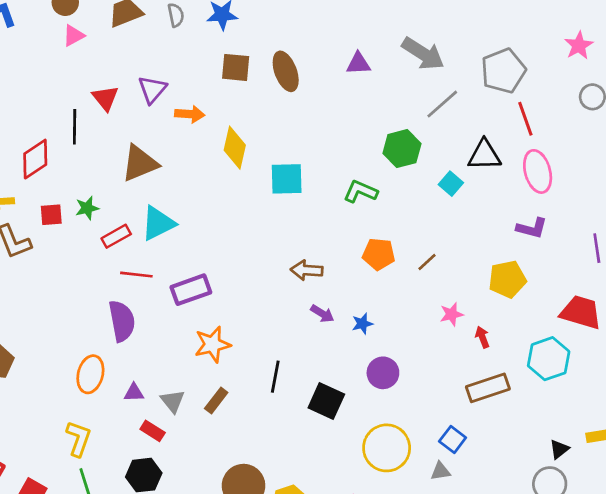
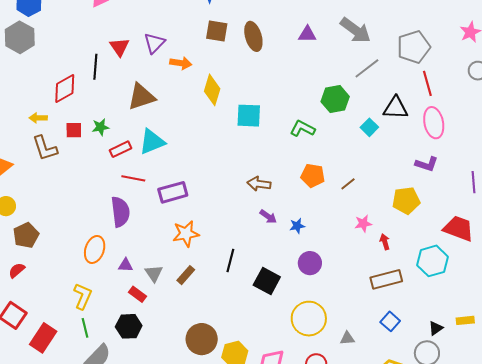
blue square: (453, 440) -> (390, 321), moved

